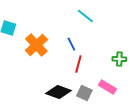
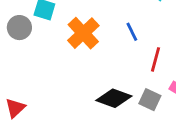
red line: (78, 64) -> (155, 59), moved

